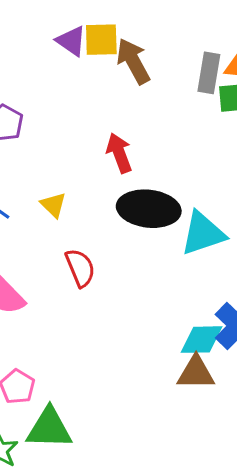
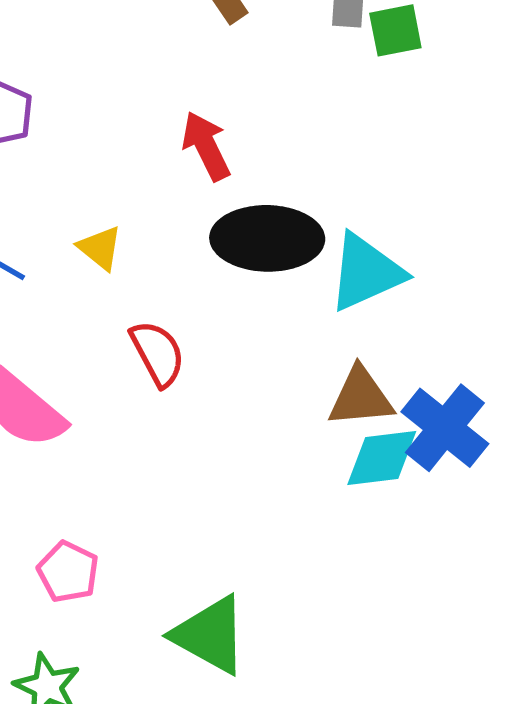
brown triangle: (196, 373) -> (361, 397), moved
green triangle: (49, 428) -> (210, 635), moved, turned 33

